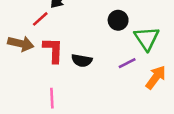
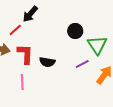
pink line: (52, 98) -> (22, 82), moved

